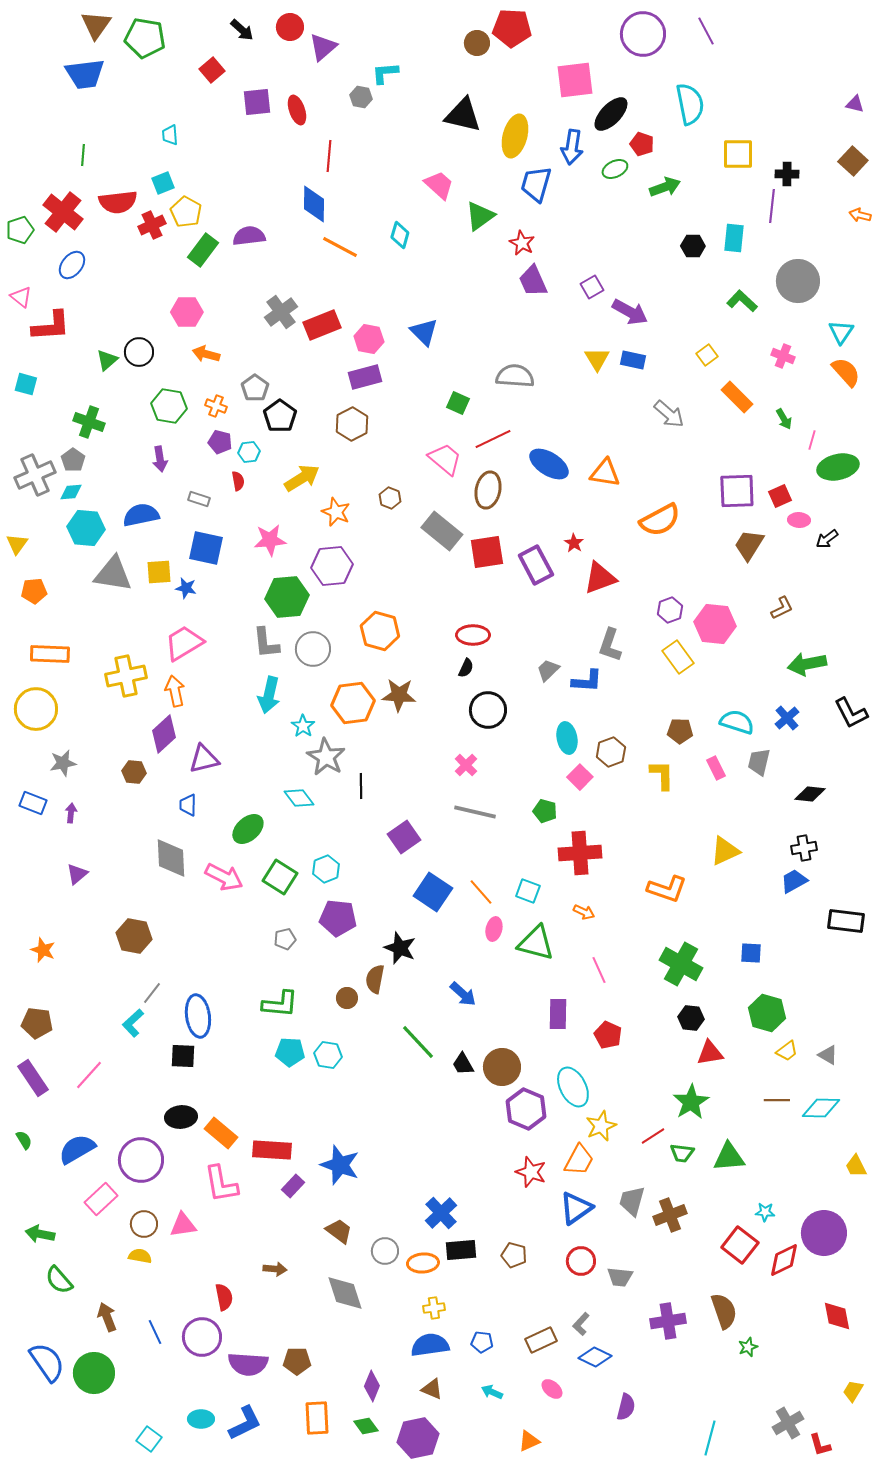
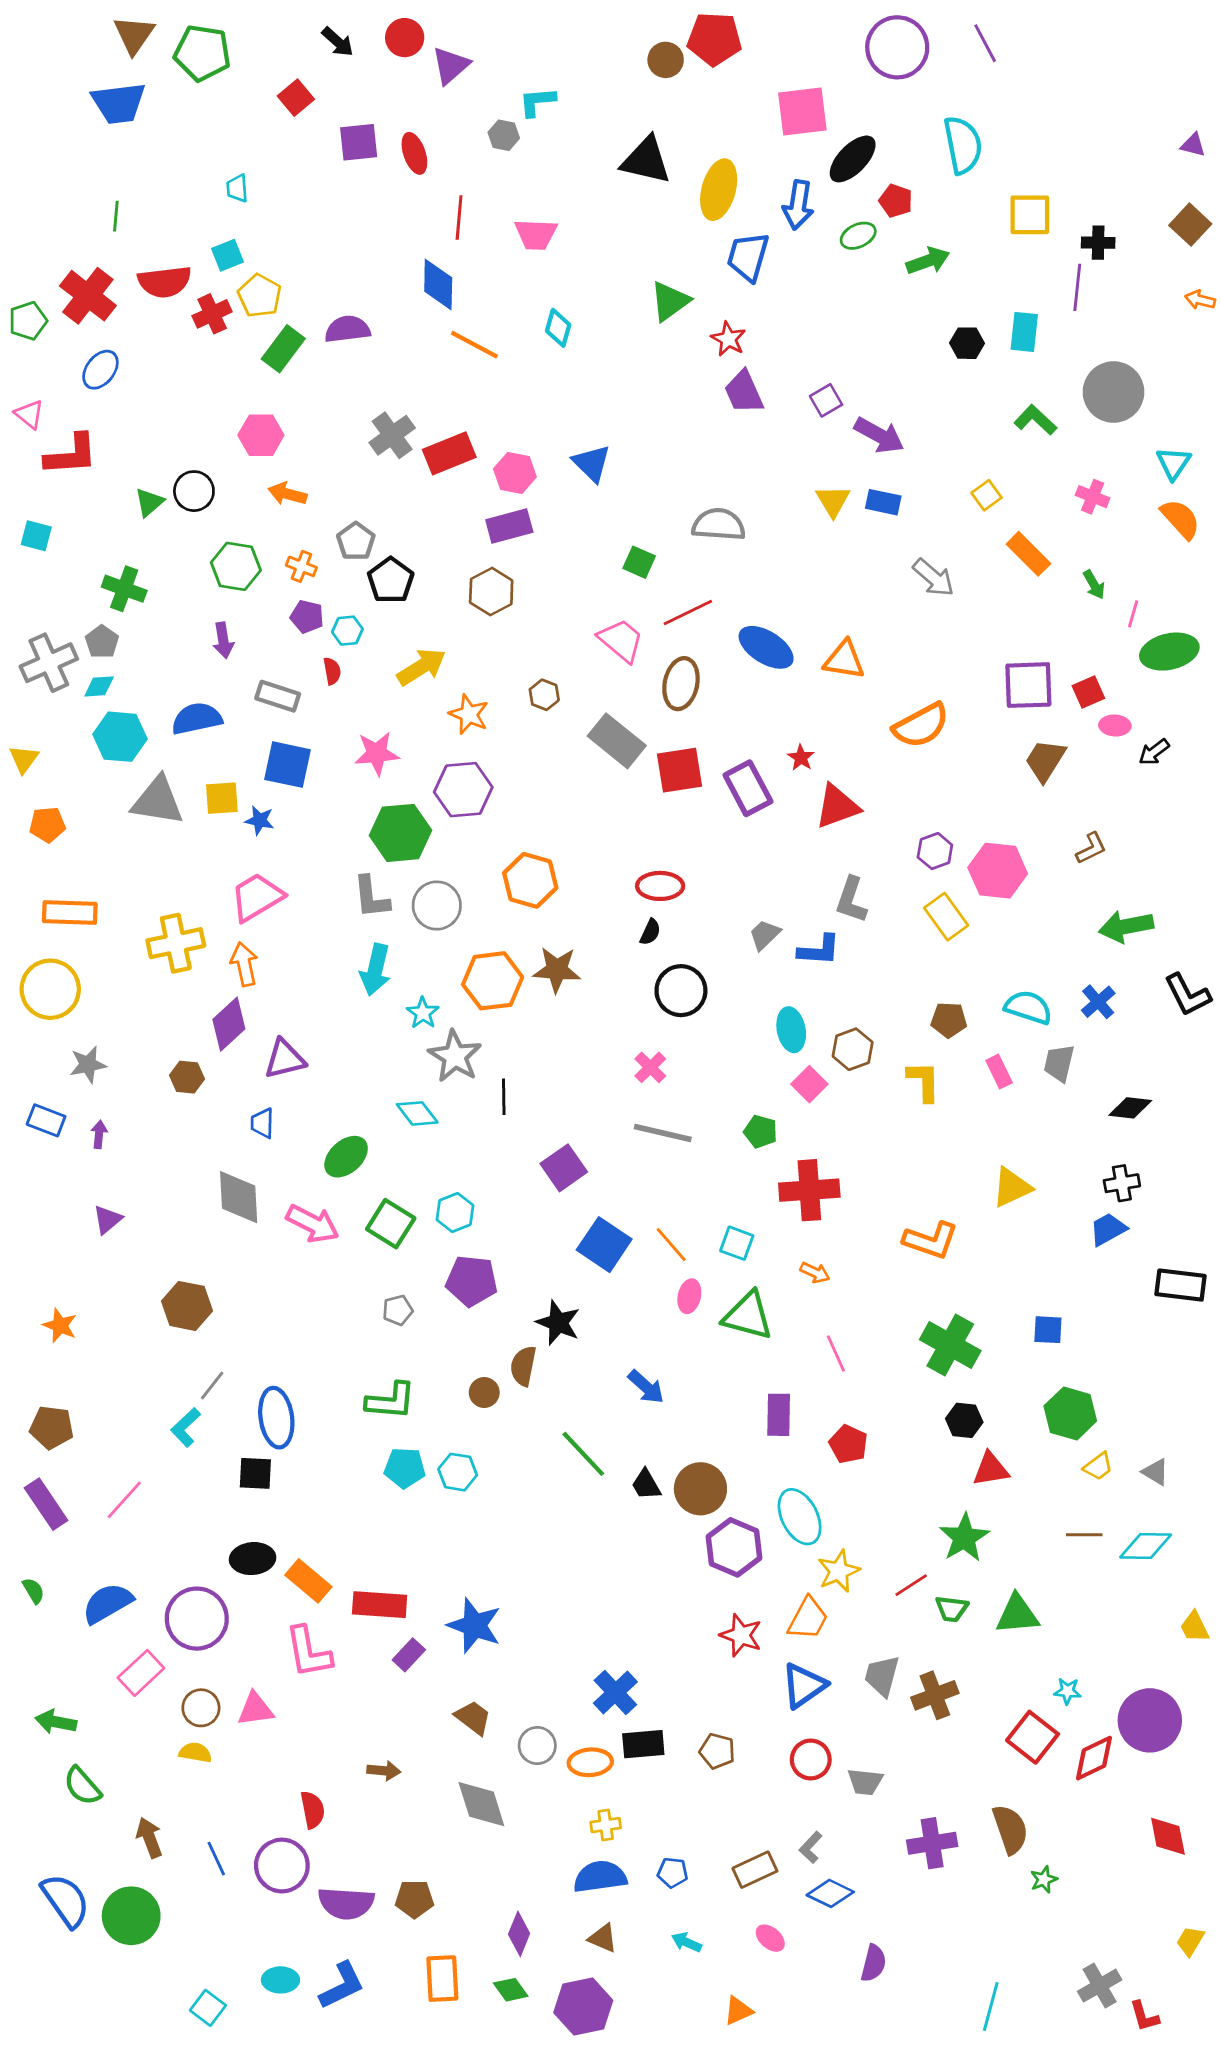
pink trapezoid: (439, 185) -> (536, 234), moved, turned 140
gray rectangle: (199, 499) -> (278, 696), size x1.4

